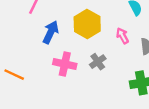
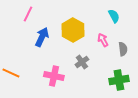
pink cross: (65, 64) -> (54, 76), moved

